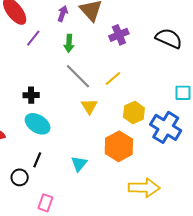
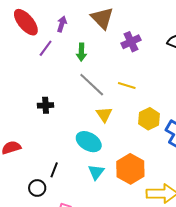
purple arrow: (63, 14) -> (62, 24), moved
yellow line: (113, 78) -> (127, 86), turned 60
cyan ellipse: (38, 124) -> (89, 142), moved
orange hexagon: (119, 146) -> (130, 169), moved

